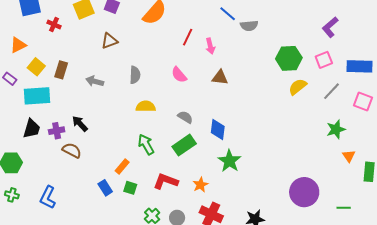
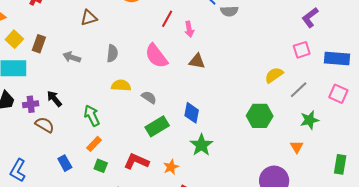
green hexagon: (289, 58) -> (260, 116), moved
pink semicircle: (179, 75) -> (156, 56), size x1.5
gray line: (331, 91) -> (299, 90), moved
gray semicircle: (185, 117) -> (149, 97), moved
green arrow: (146, 144) -> (92, 116), moved
orange triangle: (349, 156) -> (297, 147), moved
blue rectangle: (105, 188) -> (65, 163), moved

